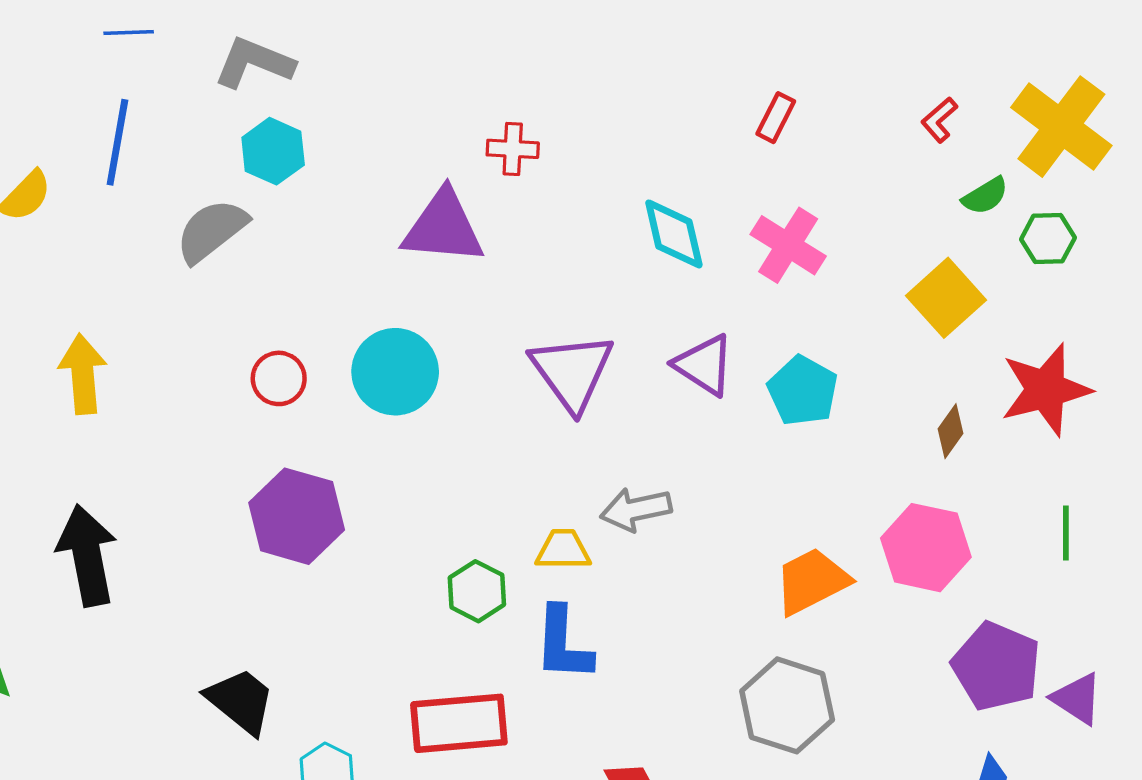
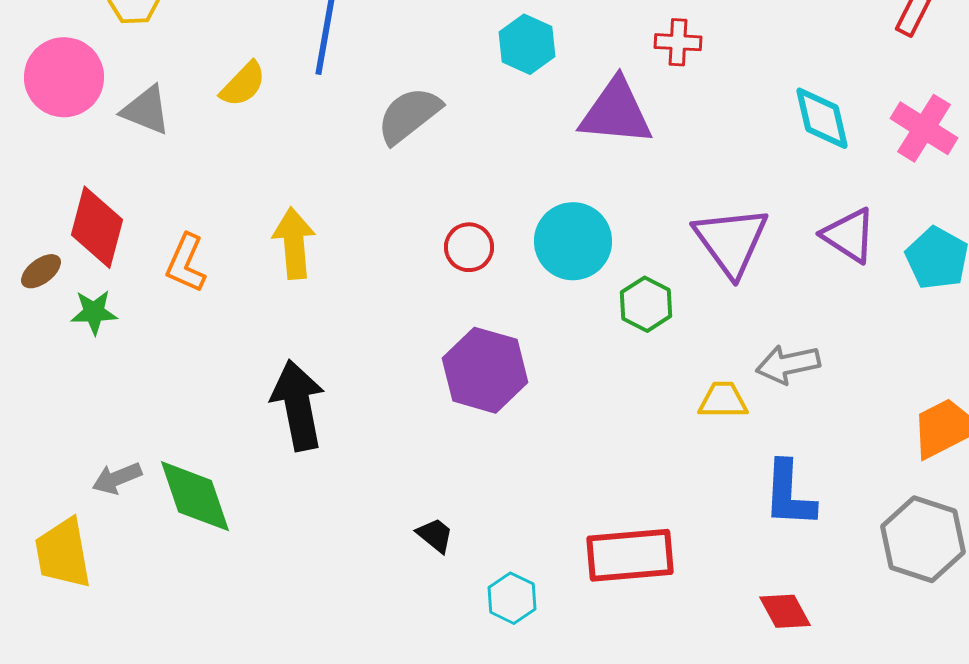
cyan hexagon: (273, 151) -> (527, 44), moved
green hexagon: (477, 591) -> (646, 304), moved
blue L-shape: (563, 644) -> (789, 494), moved
black trapezoid: (241, 701) -> (435, 535), size x0.6

